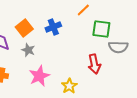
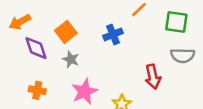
blue cross: (53, 27) -> (113, 34), moved
green square: (101, 29) -> (176, 22), moved

